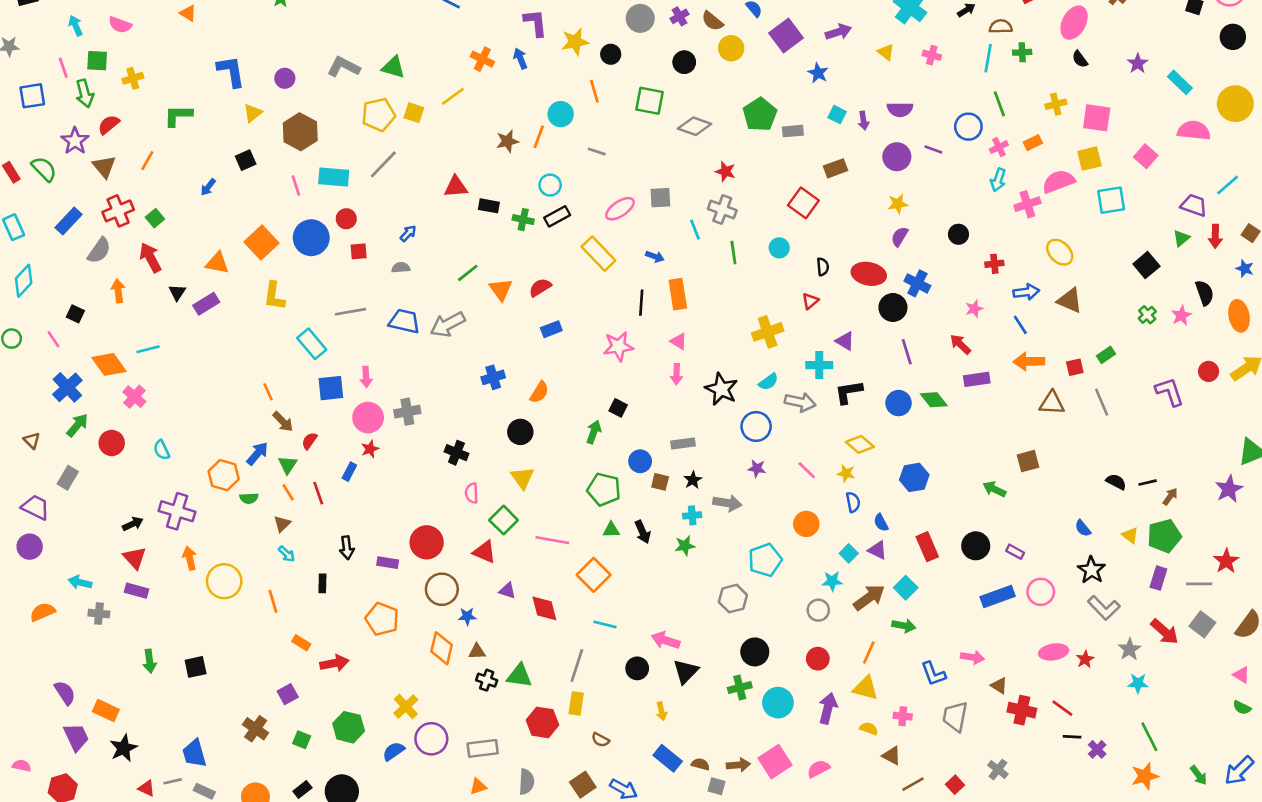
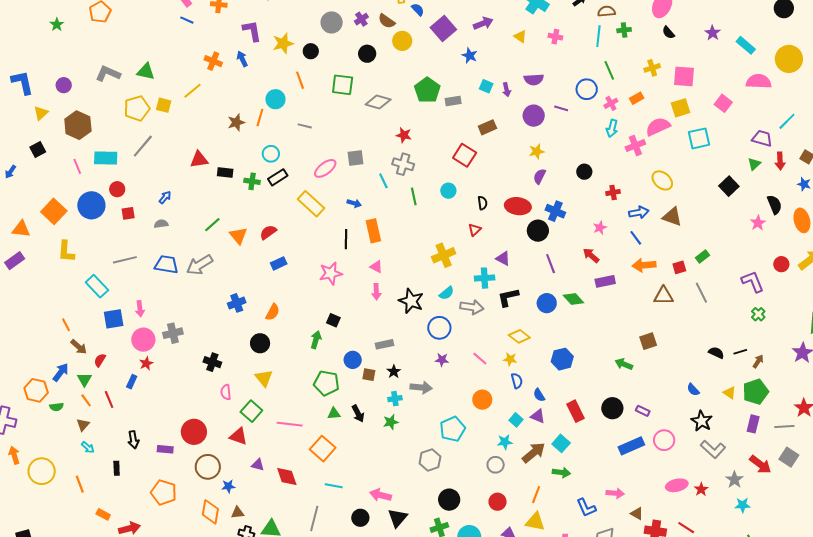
green cross: (1147, 315) -> (758, 314), moved

